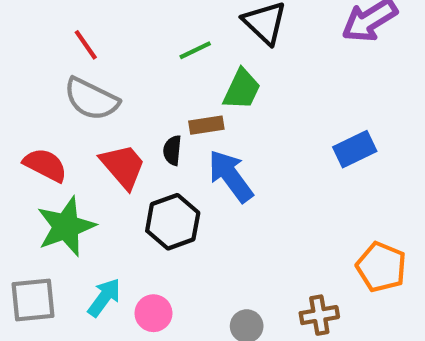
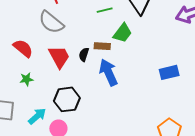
black hexagon: (173, 222) -> (67, 99), moved
green star: (66, 227) -> (26, 79), size x0.5

